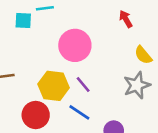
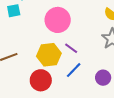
blue line: (79, 112) -> (74, 70), turned -66

